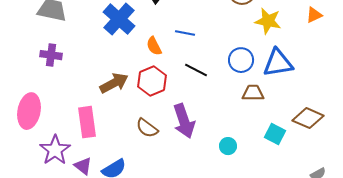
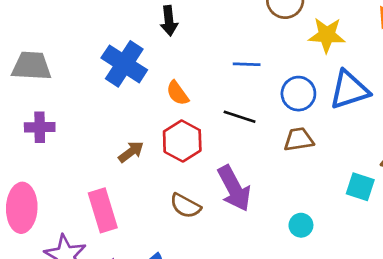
blue line: (185, 33) -> (247, 64), moved
brown arrow: (114, 83) -> (131, 152), size x0.7
brown trapezoid: (253, 93) -> (299, 139), moved
cyan circle: (228, 146) -> (301, 225), moved

